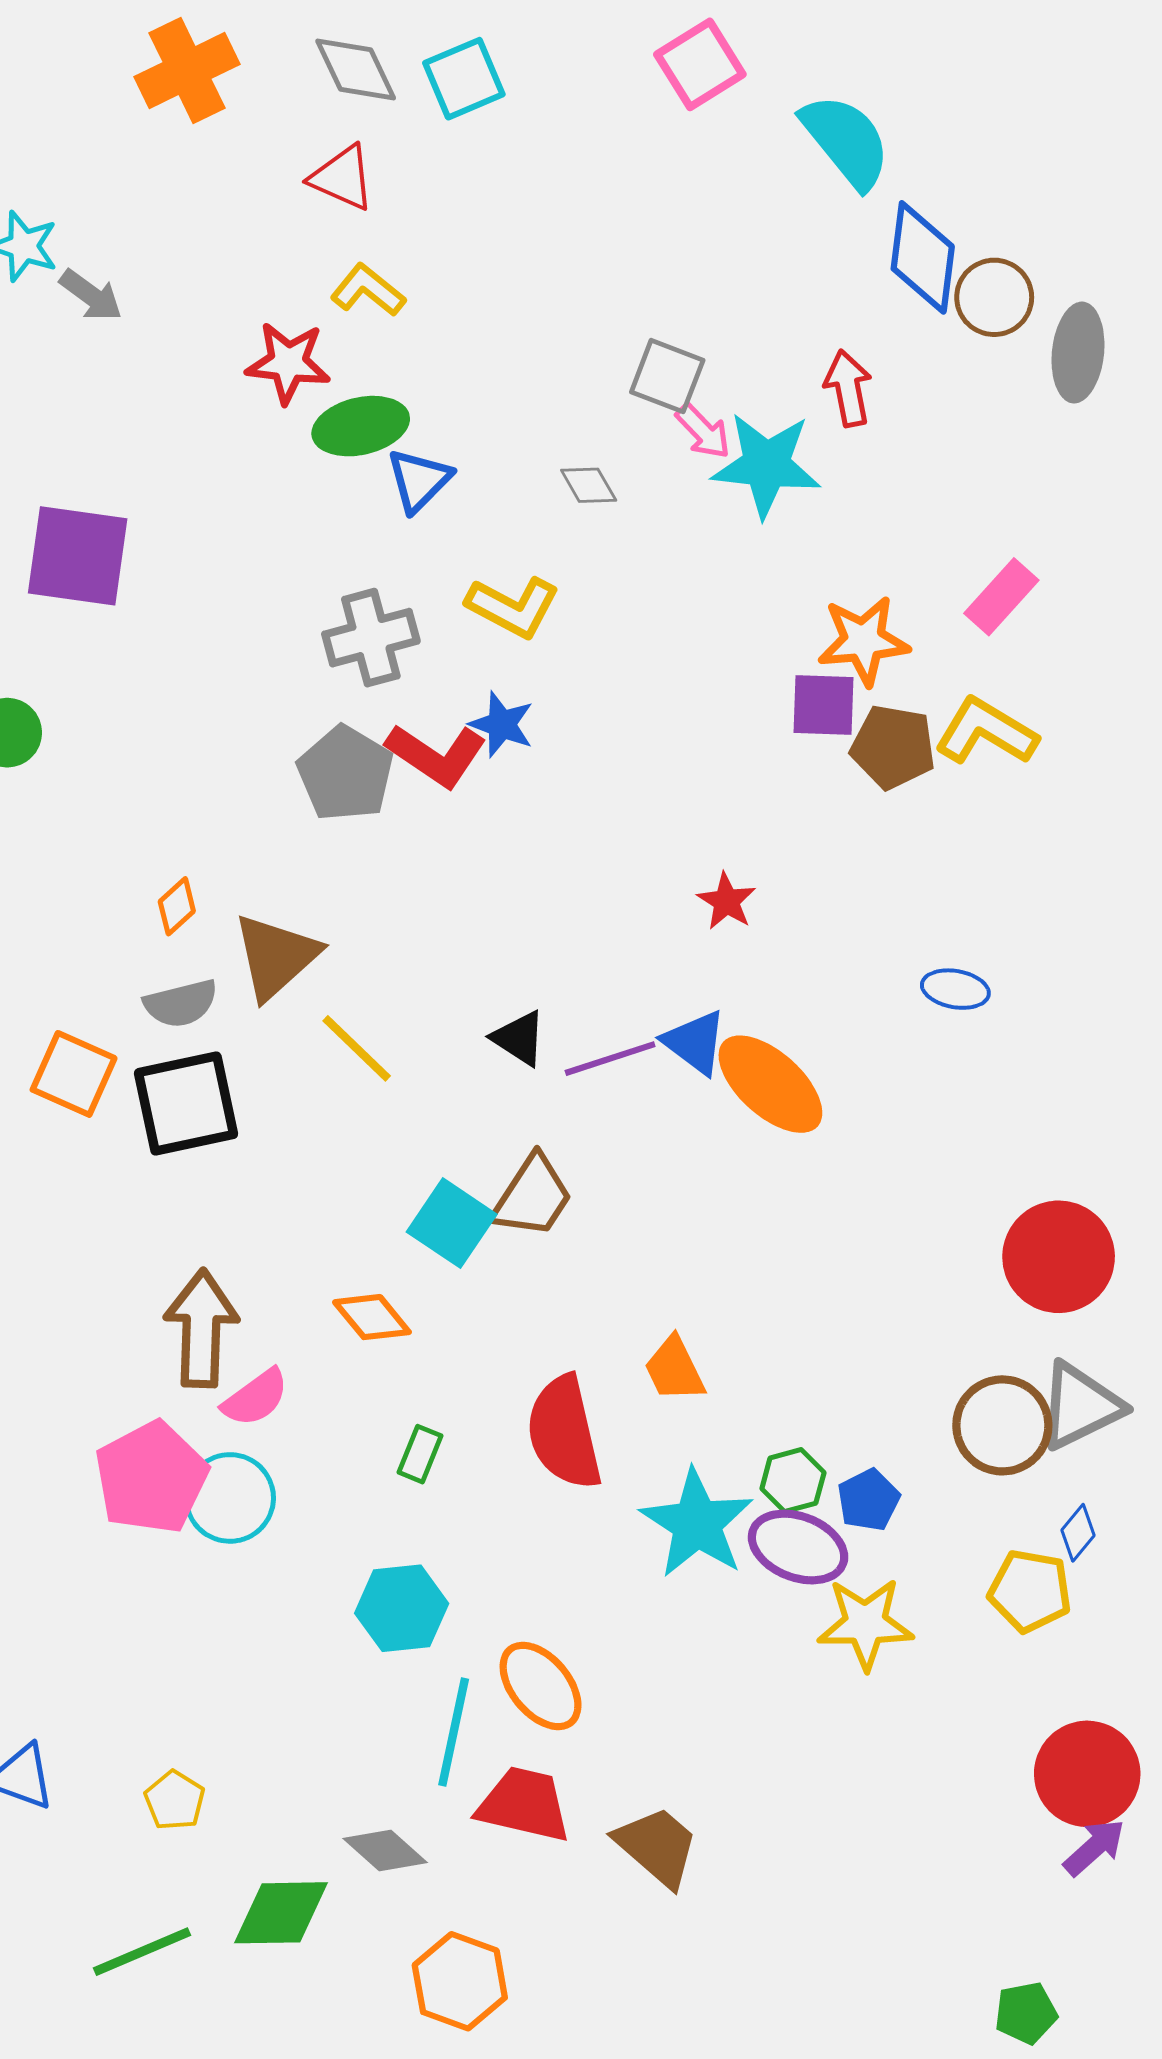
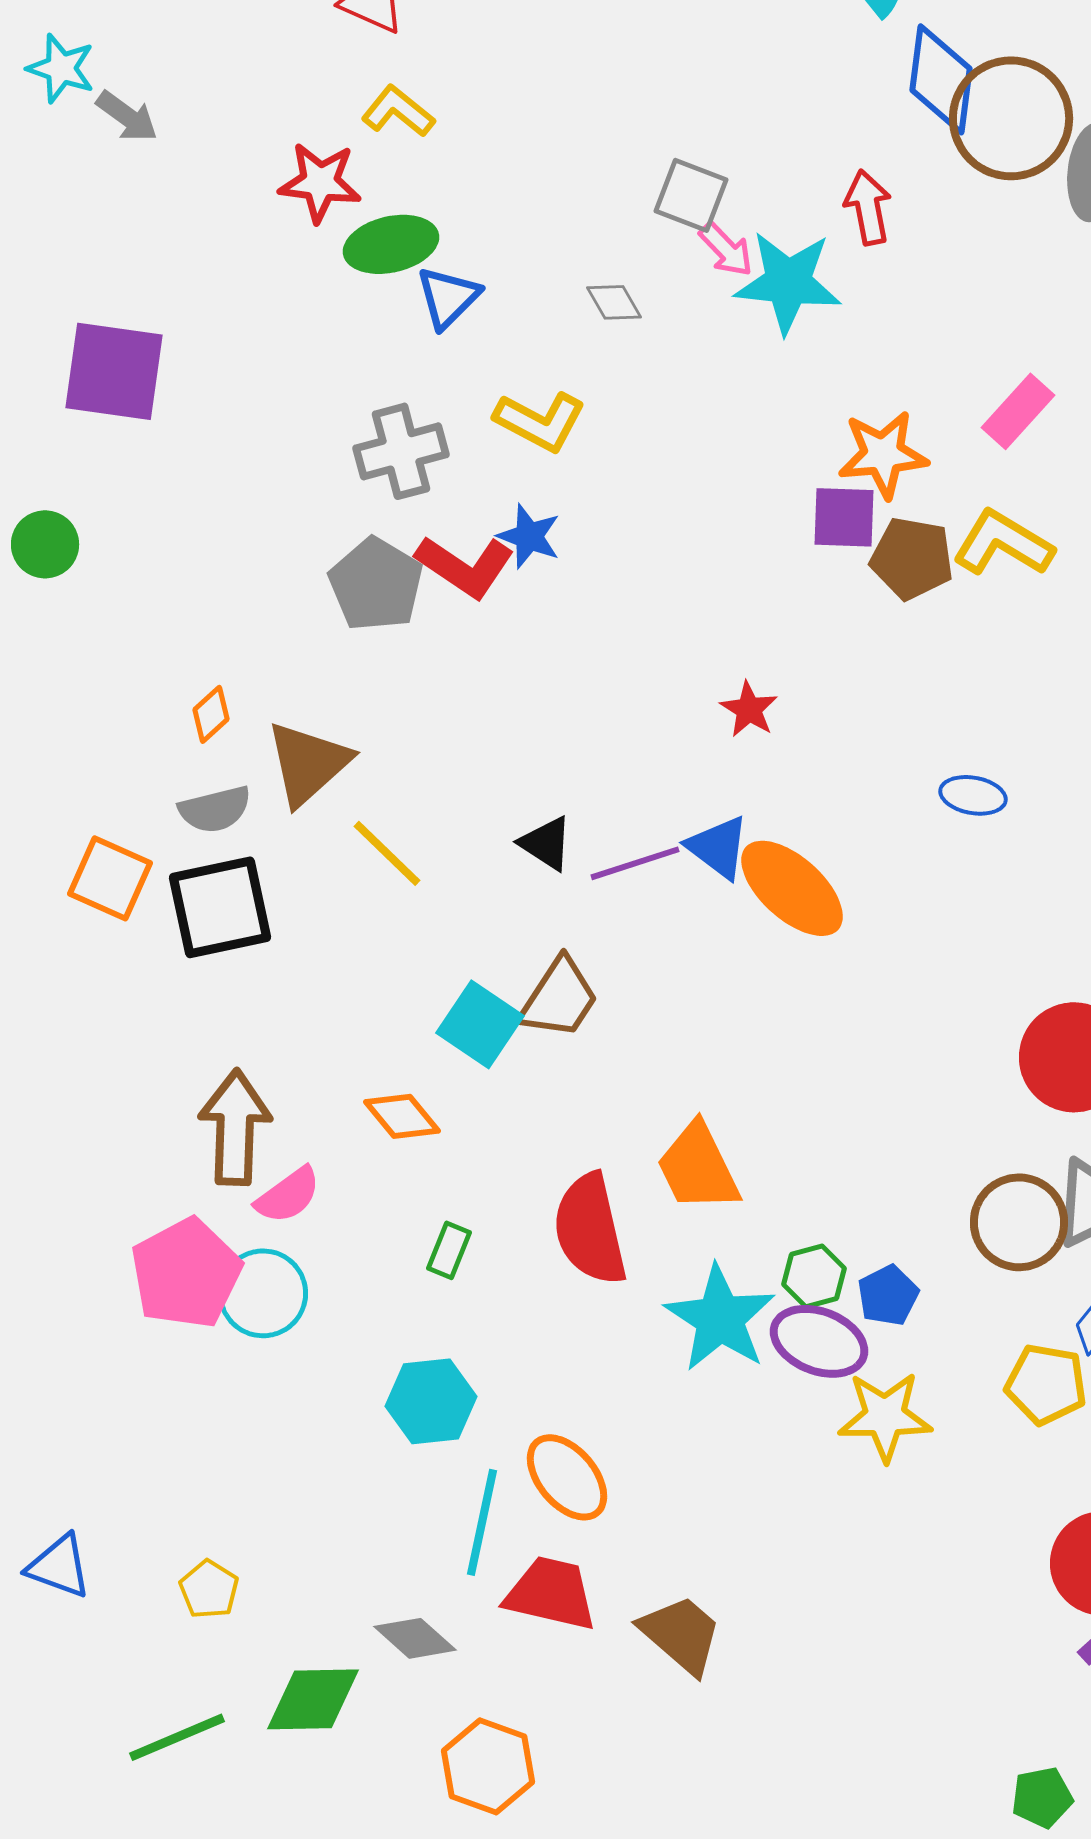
brown circle: (994, 297) -> (1011, 118), size x1.6
orange trapezoid: (674, 1369) -> (698, 1167), size x1.4

